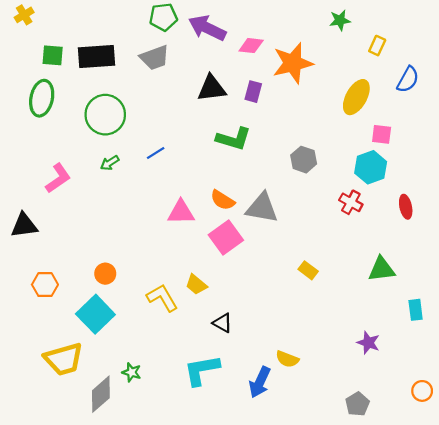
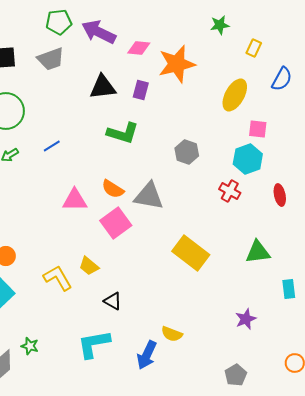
yellow rectangle: (308, 270) -> (191, 253), size x2.0
purple star: (368, 343) -> (246, 319), turned 30

